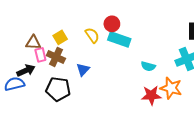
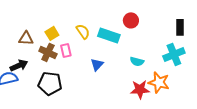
red circle: (112, 24) -> (131, 20), moved
pink rectangle: (40, 55) -> (66, 50), moved
blue triangle: (83, 69) -> (97, 64), moved

